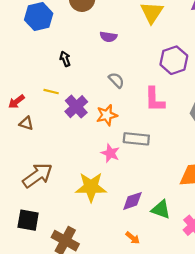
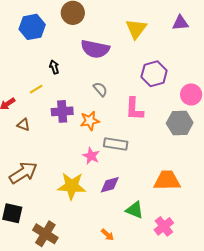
purple semicircle: (108, 37) -> (95, 49), size x1.8
yellow line: (51, 92) -> (36, 89), moved, turned -48
purple cross: (76, 107) -> (62, 111), turned 35
brown triangle: (26, 123) -> (23, 125), moved
purple diamond: (132, 201) -> (110, 185), moved

